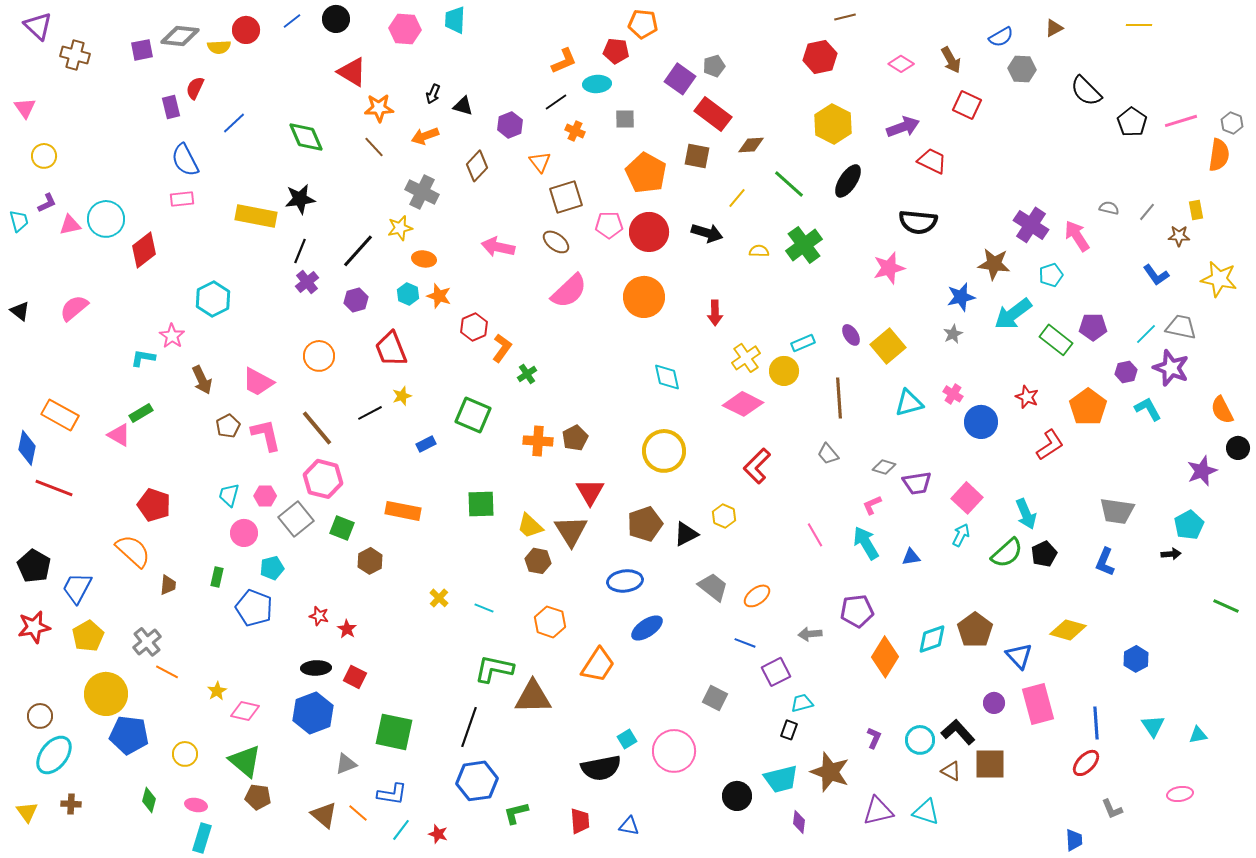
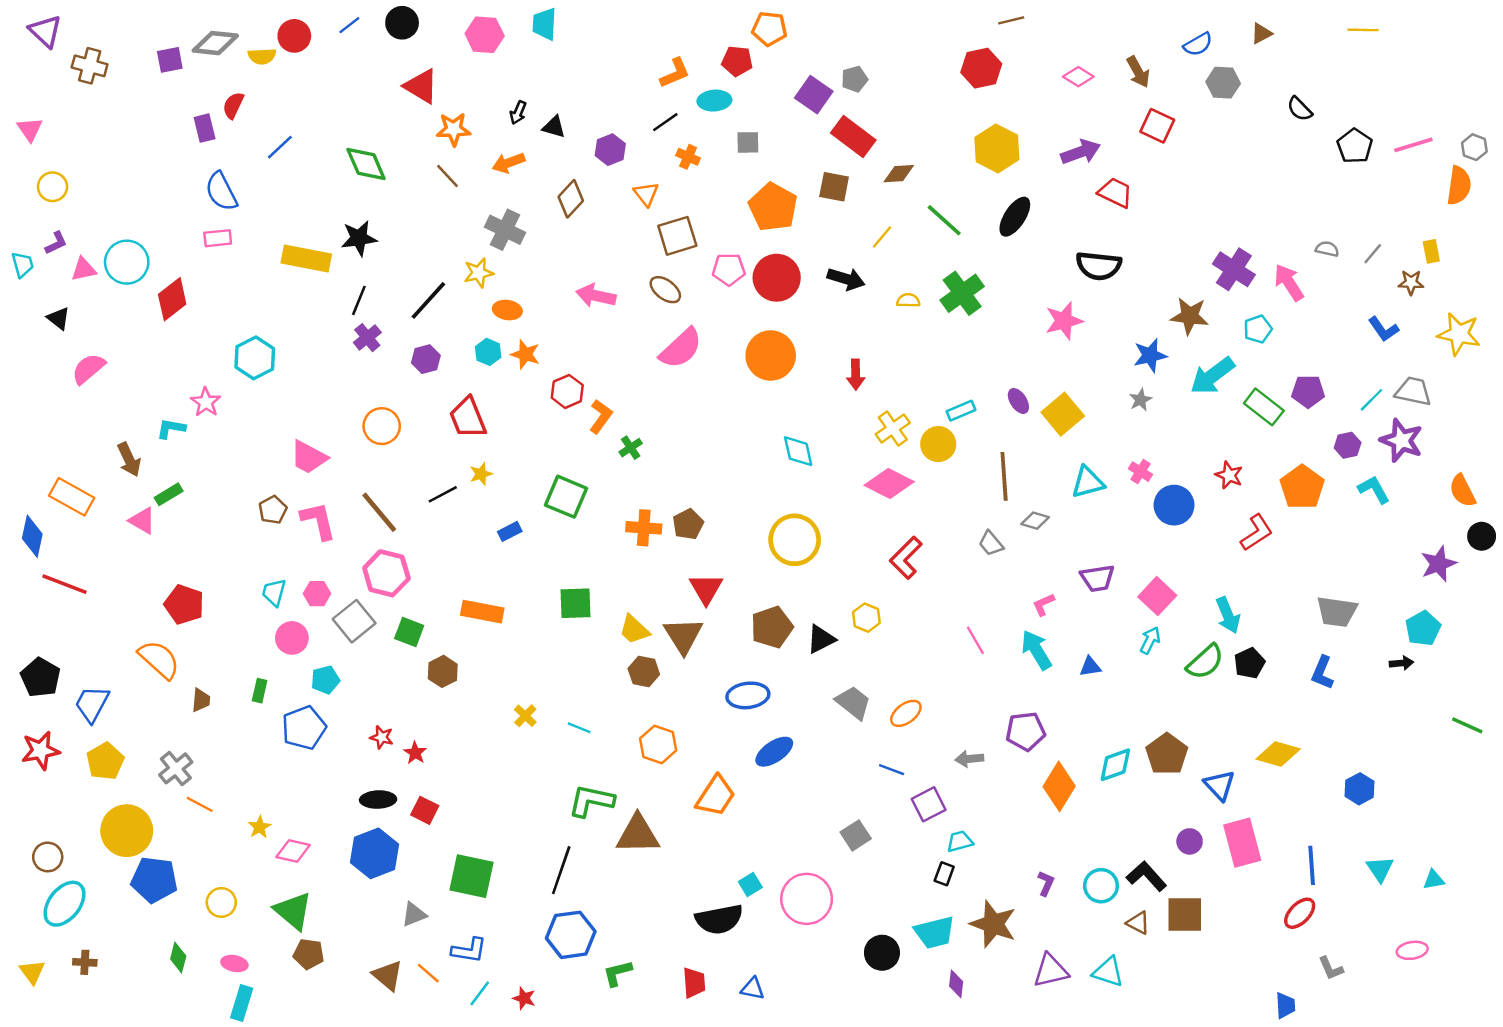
black semicircle: (1086, 91) -> (1300, 109), size x0.7
black triangle: (20, 311) -> (58, 318), moved
brown arrow: (202, 380) -> (129, 460), moved
gray diamond: (884, 467) -> (1035, 521), moved
blue pentagon: (254, 608) -> (304, 728), turned 30
gray square: (715, 698) -> (856, 835), turned 30

